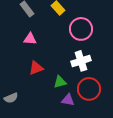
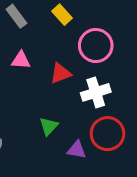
red triangle: (36, 68) -> (60, 73), moved
green triangle: (60, 82) -> (49, 126), moved, turned -32

